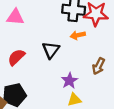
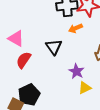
pink triangle: (15, 17) -> (16, 38), moved, turned 36

